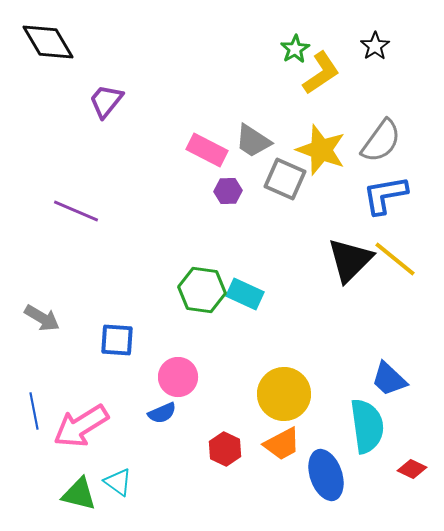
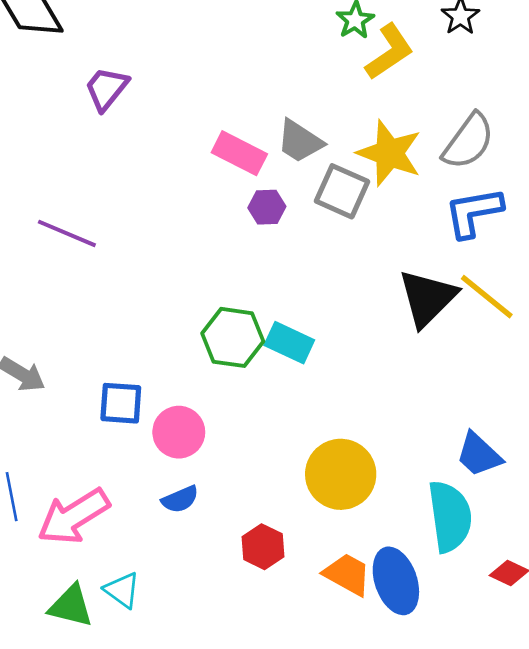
pink circle: (178, 377) -> (179, 432), moved
orange trapezoid: (282, 444) -> (347, 574), moved, turned -123

